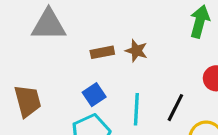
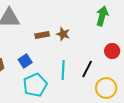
blue square: (94, 95) -> (25, 61), moved

